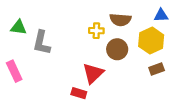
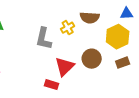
yellow cross: (96, 31) -> (68, 28), turned -32
gray L-shape: (42, 43) -> (44, 39), moved
brown circle: (117, 49) -> (92, 59), moved

